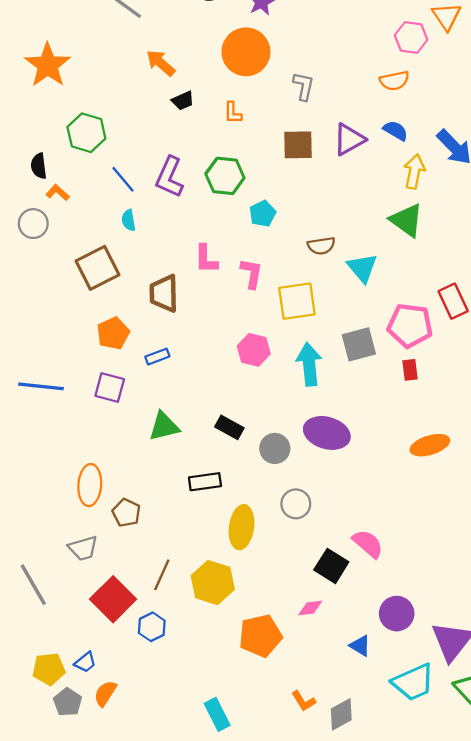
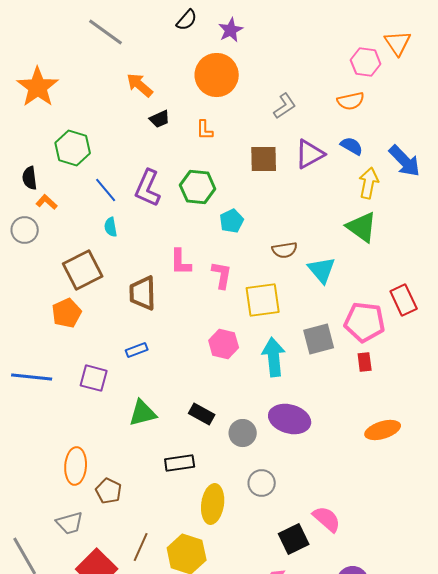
gray L-shape: (304, 86) -> (285, 106), moved, turned 44
orange pentagon: (113, 333) -> (67, 313), moved
black square: (331, 566) -> (294, 539), turned 32

